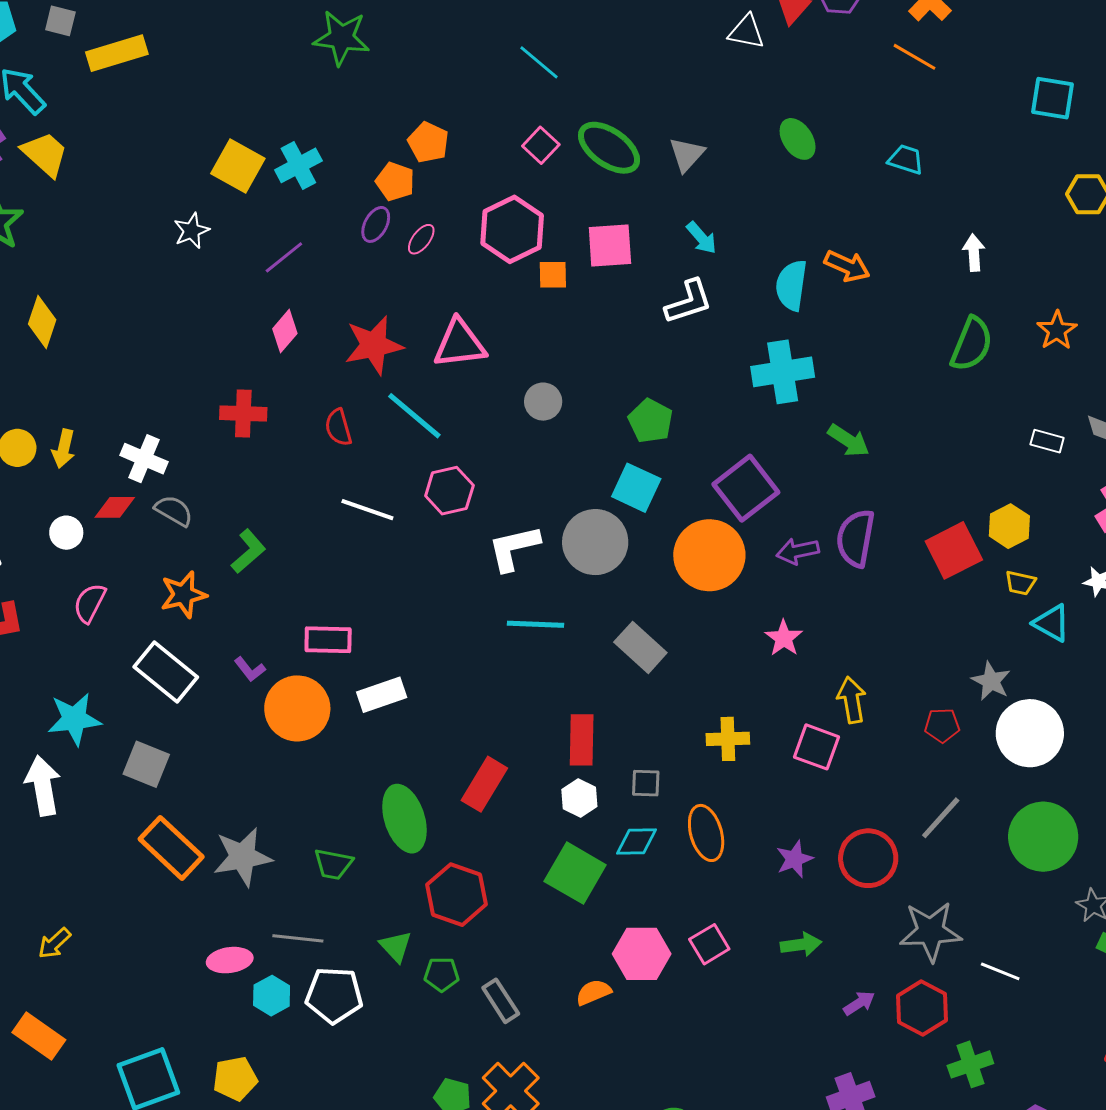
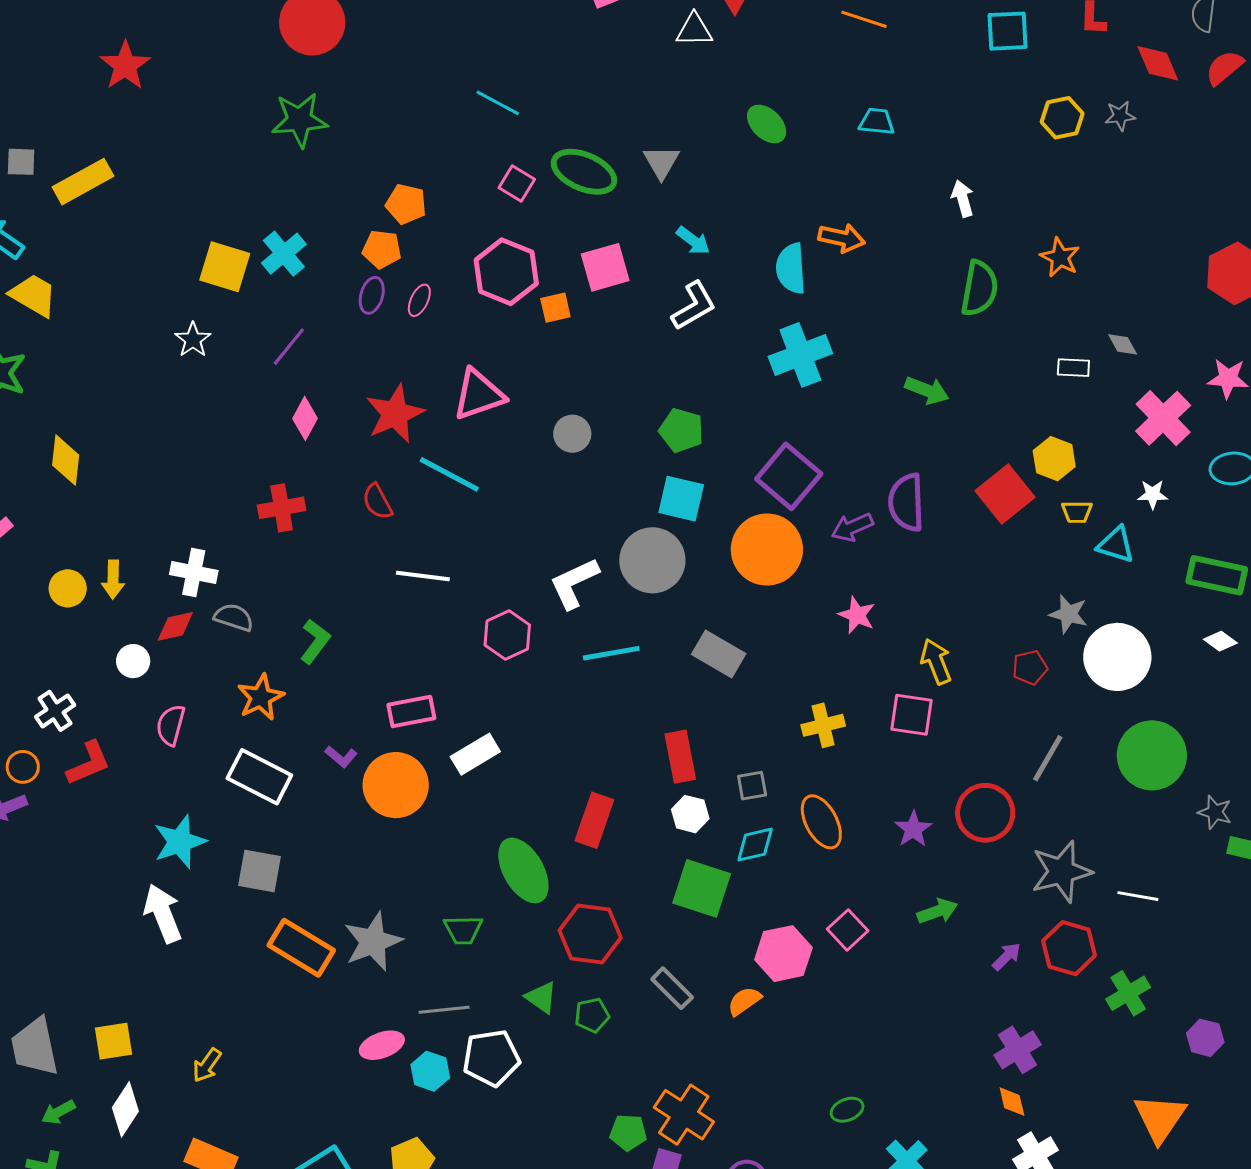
green arrow: (849, 441) -> (927, 390), moved
pink hexagon: (449, 491) -> (507, 635), moved
gray rectangle: (501, 1001) -> (672, 988), moved

